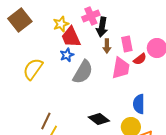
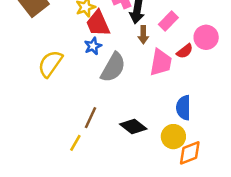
pink rectangle: (127, 44) -> (168, 21), moved, turned 56
brown line: (46, 121) -> (90, 118), moved

